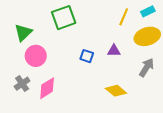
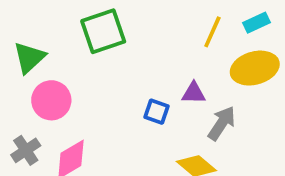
blue square: (87, 56) -> (157, 112), moved
gray arrow: (147, 67) -> (222, 123), moved

